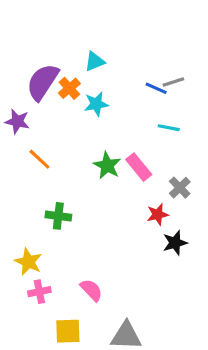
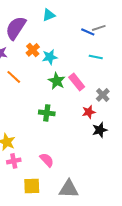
orange cross: (69, 88) -> (33, 50), moved
cyan star: (96, 104) -> (50, 57), moved
green cross: (58, 216) -> (47, 113), moved

